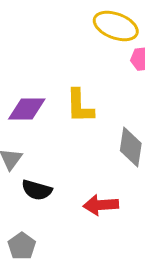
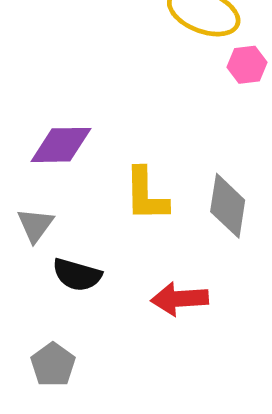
yellow L-shape: (80, 106) -> (146, 195), moved

